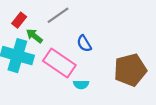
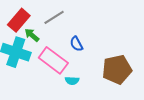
red rectangle: (19, 20) -> (19, 20), size x1.6

